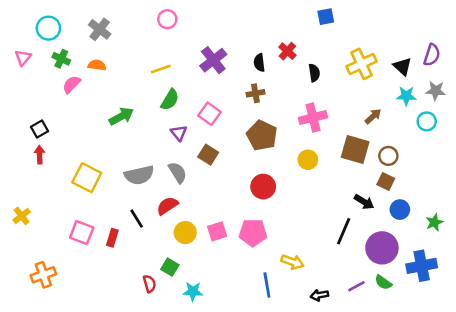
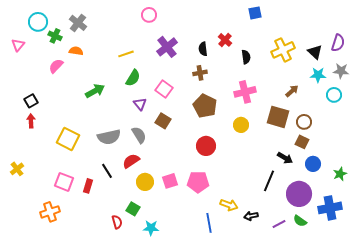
pink circle: (167, 19) -> (149, 15), moved
green cross: (61, 59) -> (55, 36), moved
orange cross: (43, 275) -> (50, 212), moved
black arrow: (319, 295) -> (251, 216), moved

